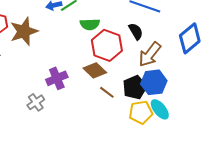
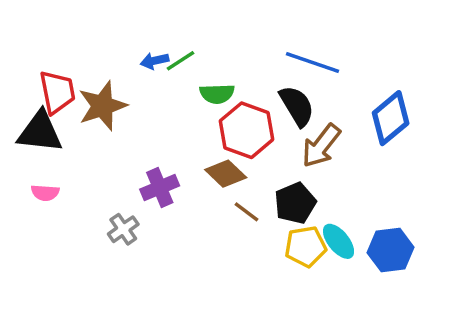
black semicircle: (136, 31) -> (297, 106), size x1.4
blue hexagon: (154, 82) -> (391, 250), moved

